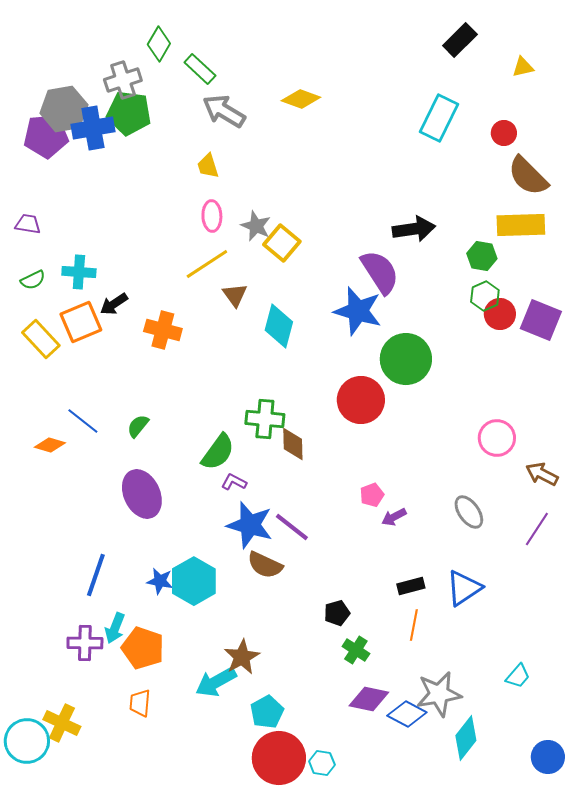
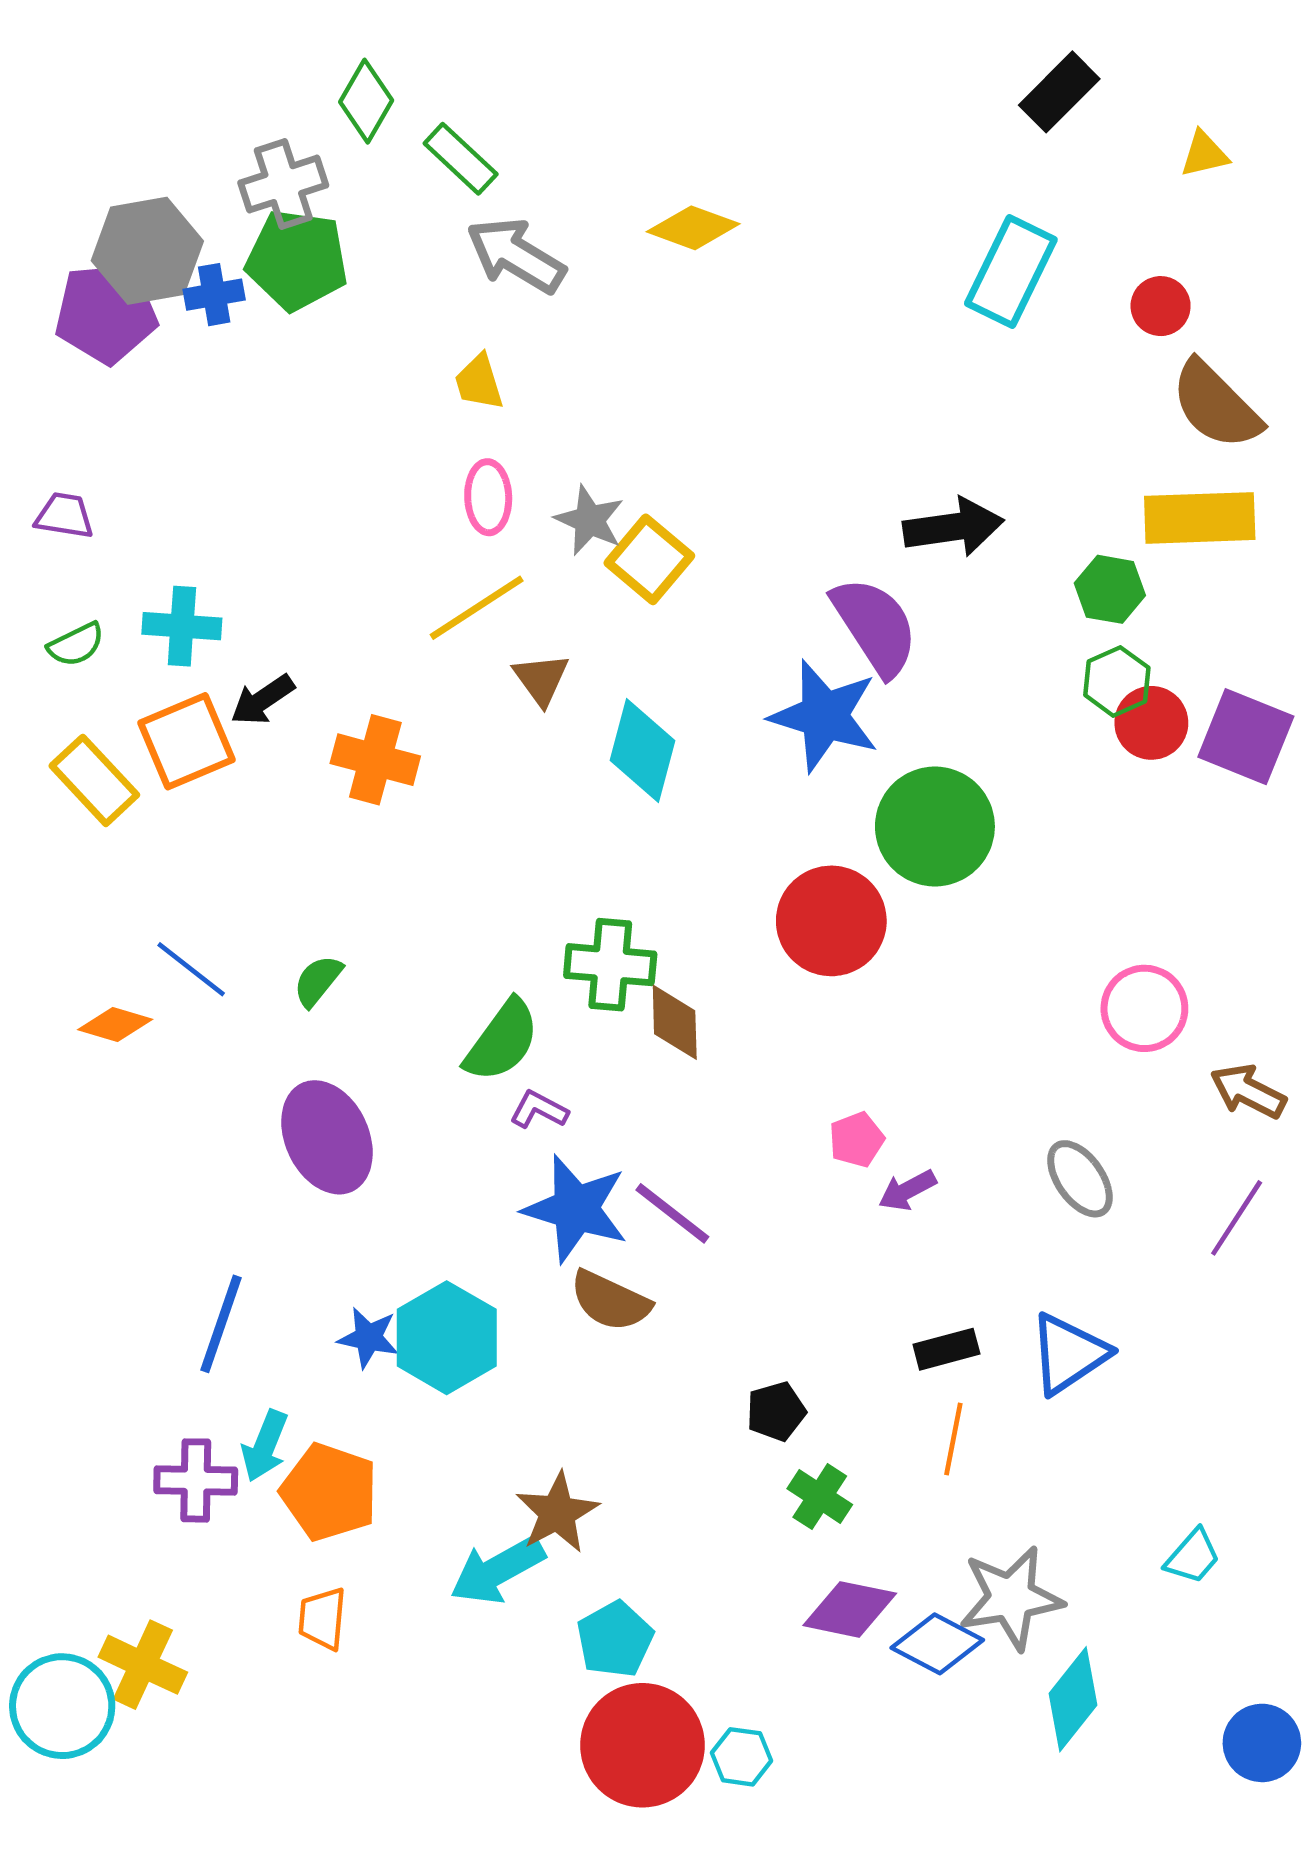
blue cross: (93, 128) -> (214, 295), size x0.6

